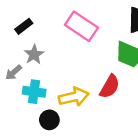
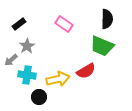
pink rectangle: (81, 26) -> (64, 24), size x0.7
red semicircle: (110, 87) -> (86, 71), turned 30

